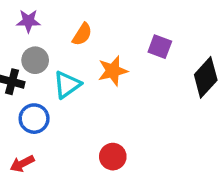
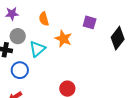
orange semicircle: (82, 34) -> (44, 19), turned 136
orange star: (113, 71) -> (63, 39), turned -30

